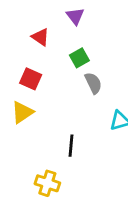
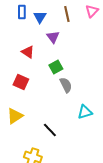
yellow triangle: (22, 112) -> (15, 116), moved
black line: (71, 146) -> (50, 130), turned -49

